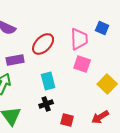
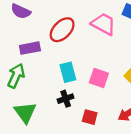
pink trapezoid: (79, 39) -> (103, 24), turned -60
pink square: (82, 64) -> (99, 78), moved

